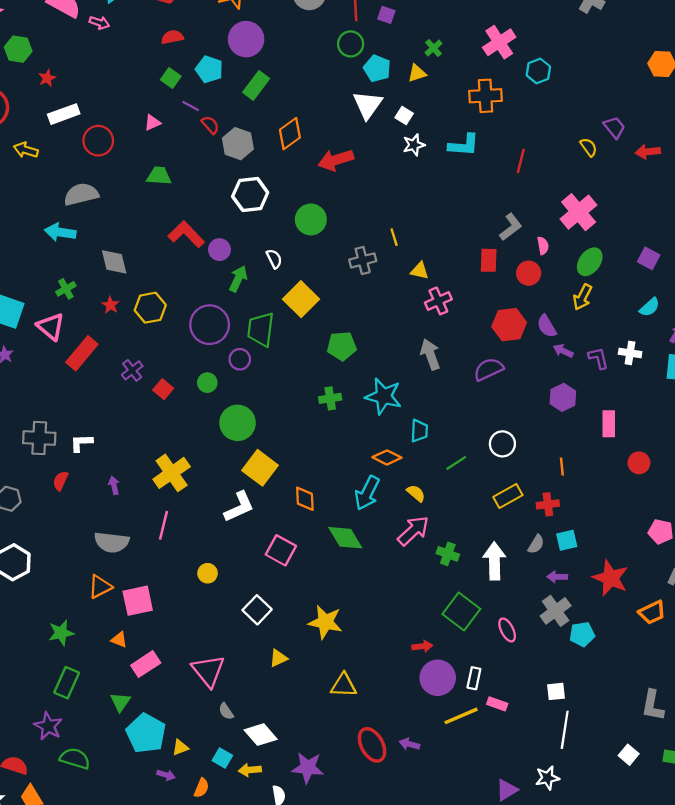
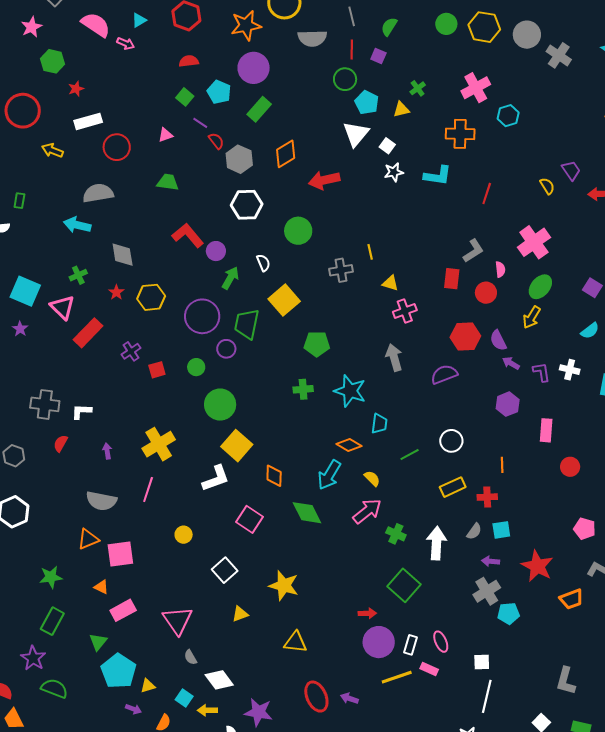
red square: (163, 389) -> (157, 370), turned 30
pink ellipse: (507, 630) -> (441, 642), moved

